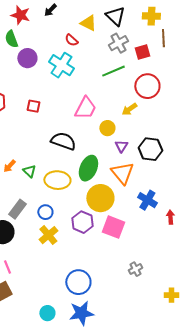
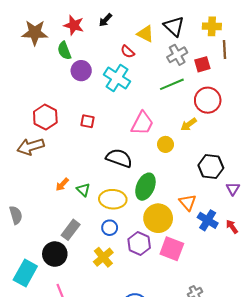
purple triangle: (121, 146) -> (233, 189), moved
orange triangle: (122, 173) -> (188, 202), moved, size x0.7
blue circle: (45, 212) -> (110, 228), moved
red arrow: (170, 217) -> (232, 227), moved, turned -32

